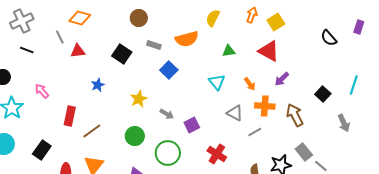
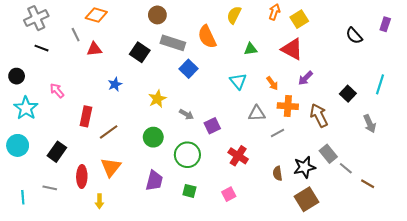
orange semicircle: (187, 39) -> (207, 37), turned 80
gray rectangle: (154, 45) -> (173, 43), size x1.6
gray triangle: (235, 113) -> (257, 113), turned -30

